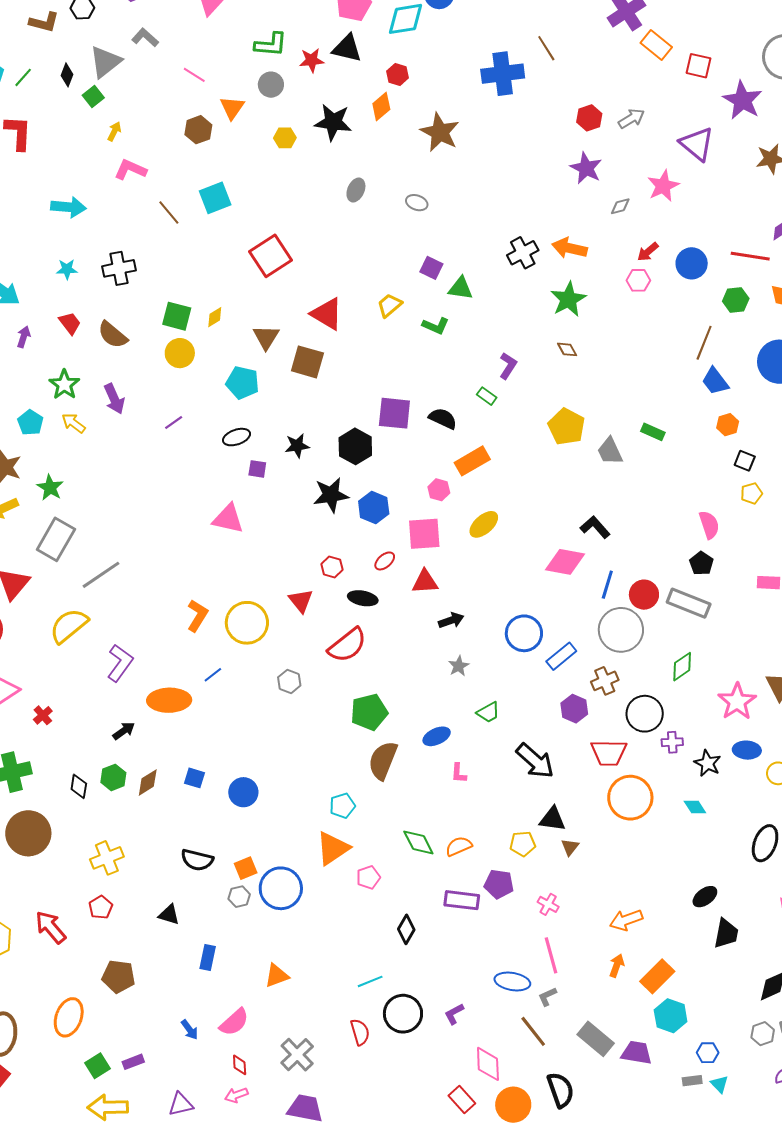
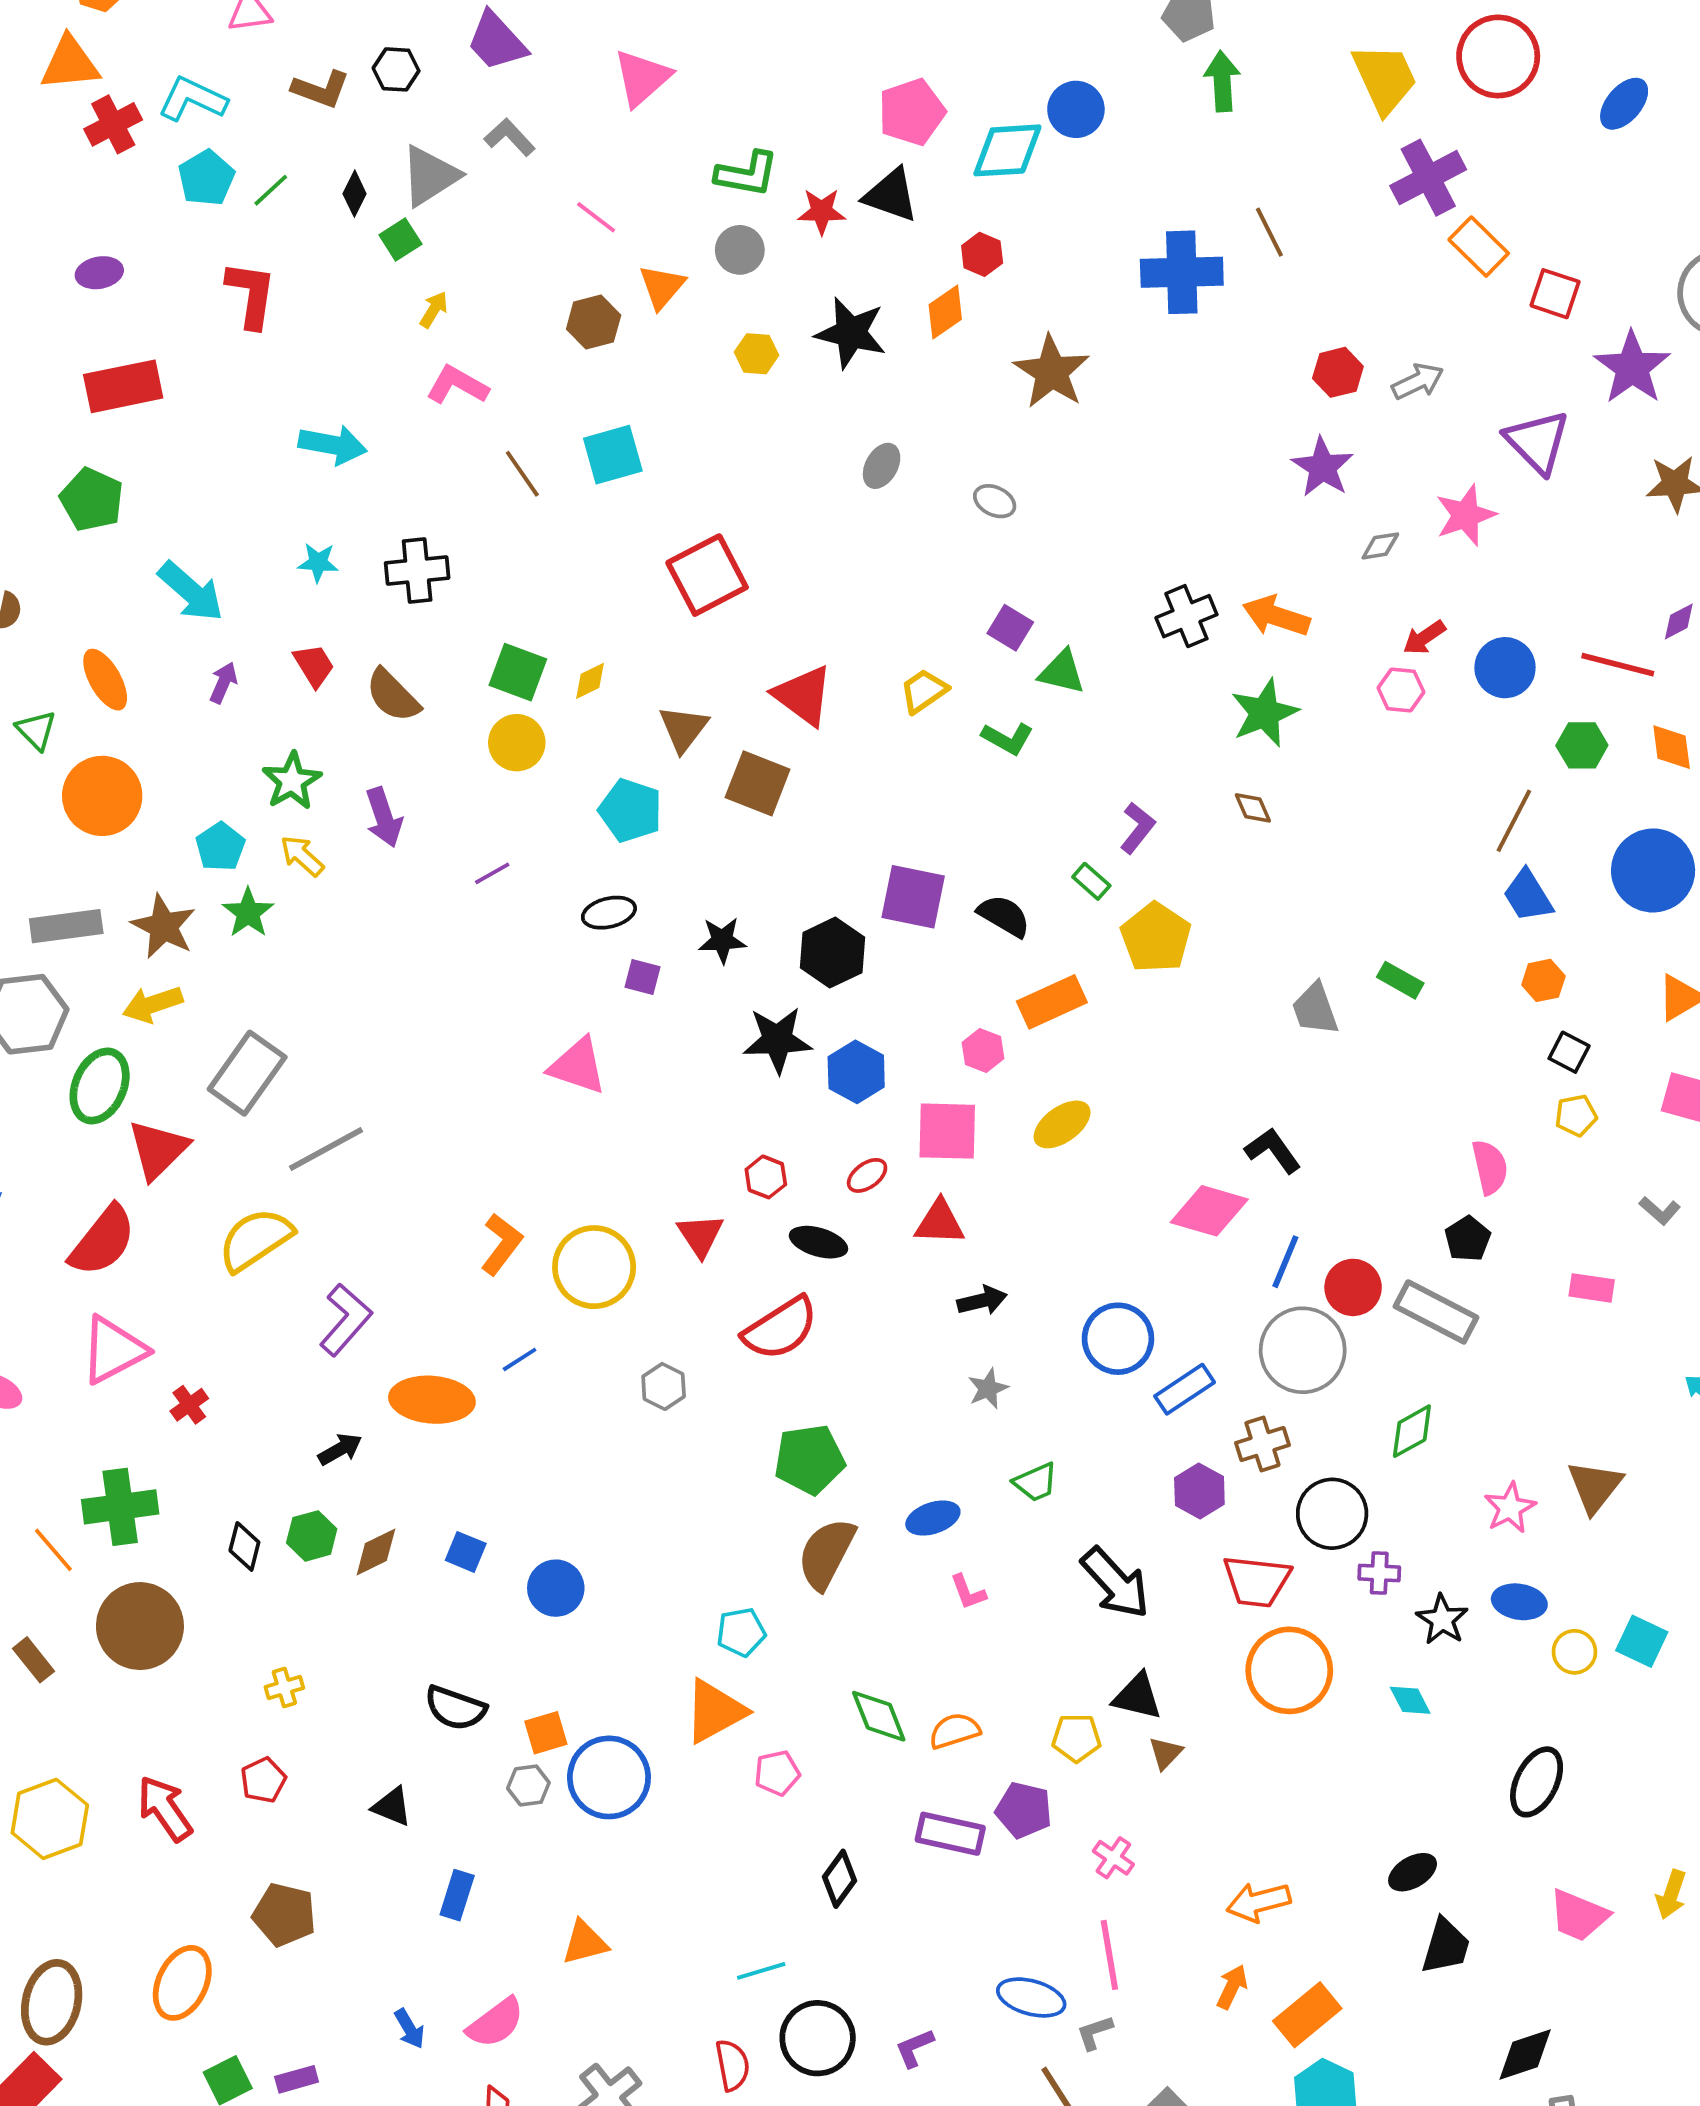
yellow pentagon: (566, 427) -> (1156, 937), moved
green star: (50, 488) -> (248, 913), moved
pink star: (737, 702) -> (1510, 1508), size x0.7
pink L-shape: (459, 773) -> (968, 1592), turned -30
yellow cross: (107, 858) -> (284, 1687), size x0.6

